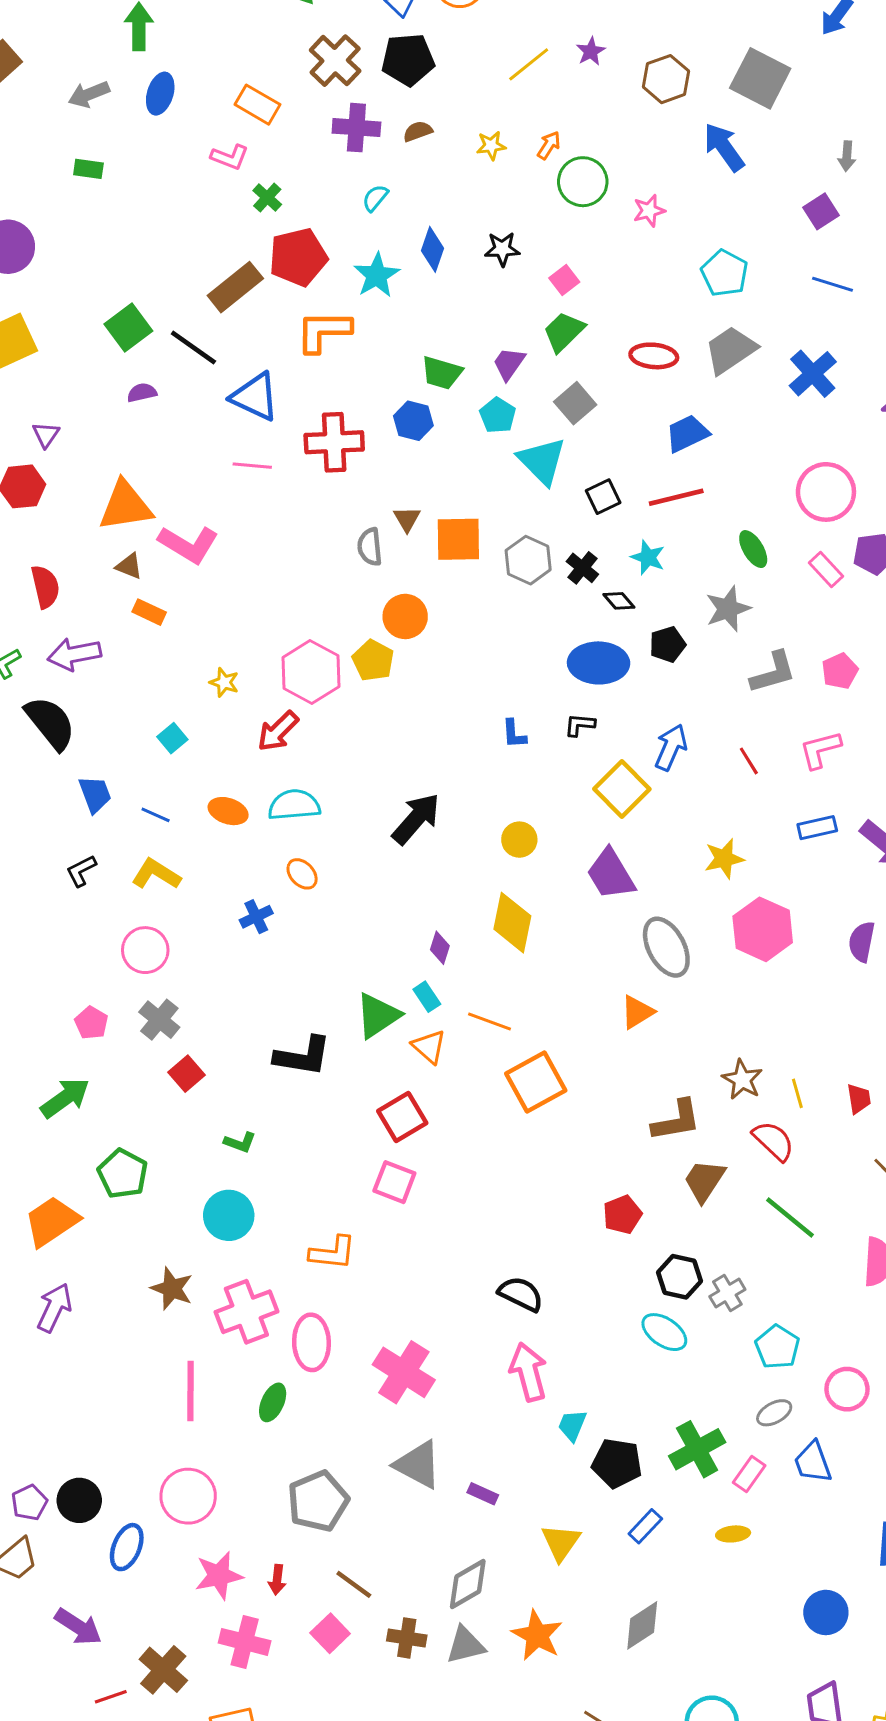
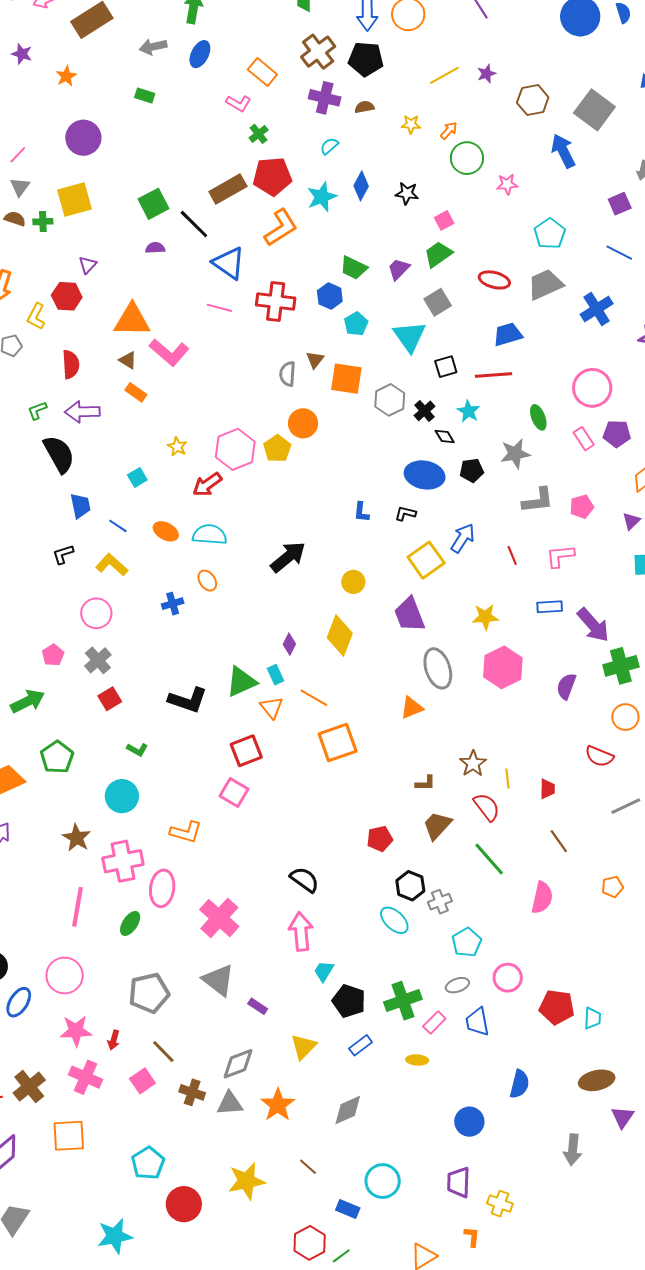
orange L-shape: (324, 331) -> (281, 228), turned 138
cyan pentagon: (498, 415) -> (356, 324), moved
brown L-shape: (676, 1121) -> (425, 783), size x0.6

